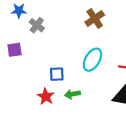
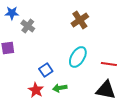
blue square: (57, 74) -> (46, 70), turned -32

